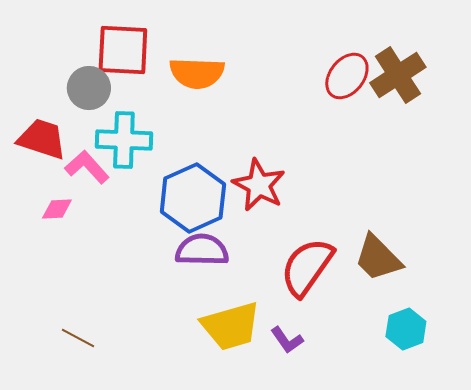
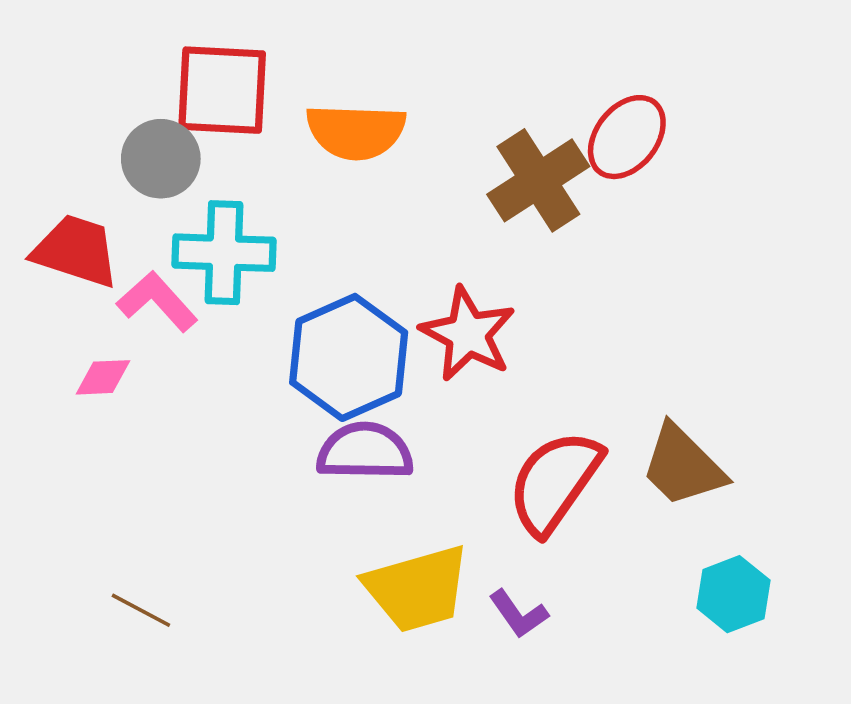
brown cross: (398, 75) -> (538, 180), moved

